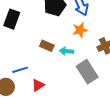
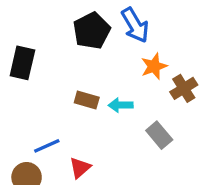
orange star: (80, 30) -> (154, 66), moved
gray rectangle: (87, 72) -> (159, 135), size x0.7

